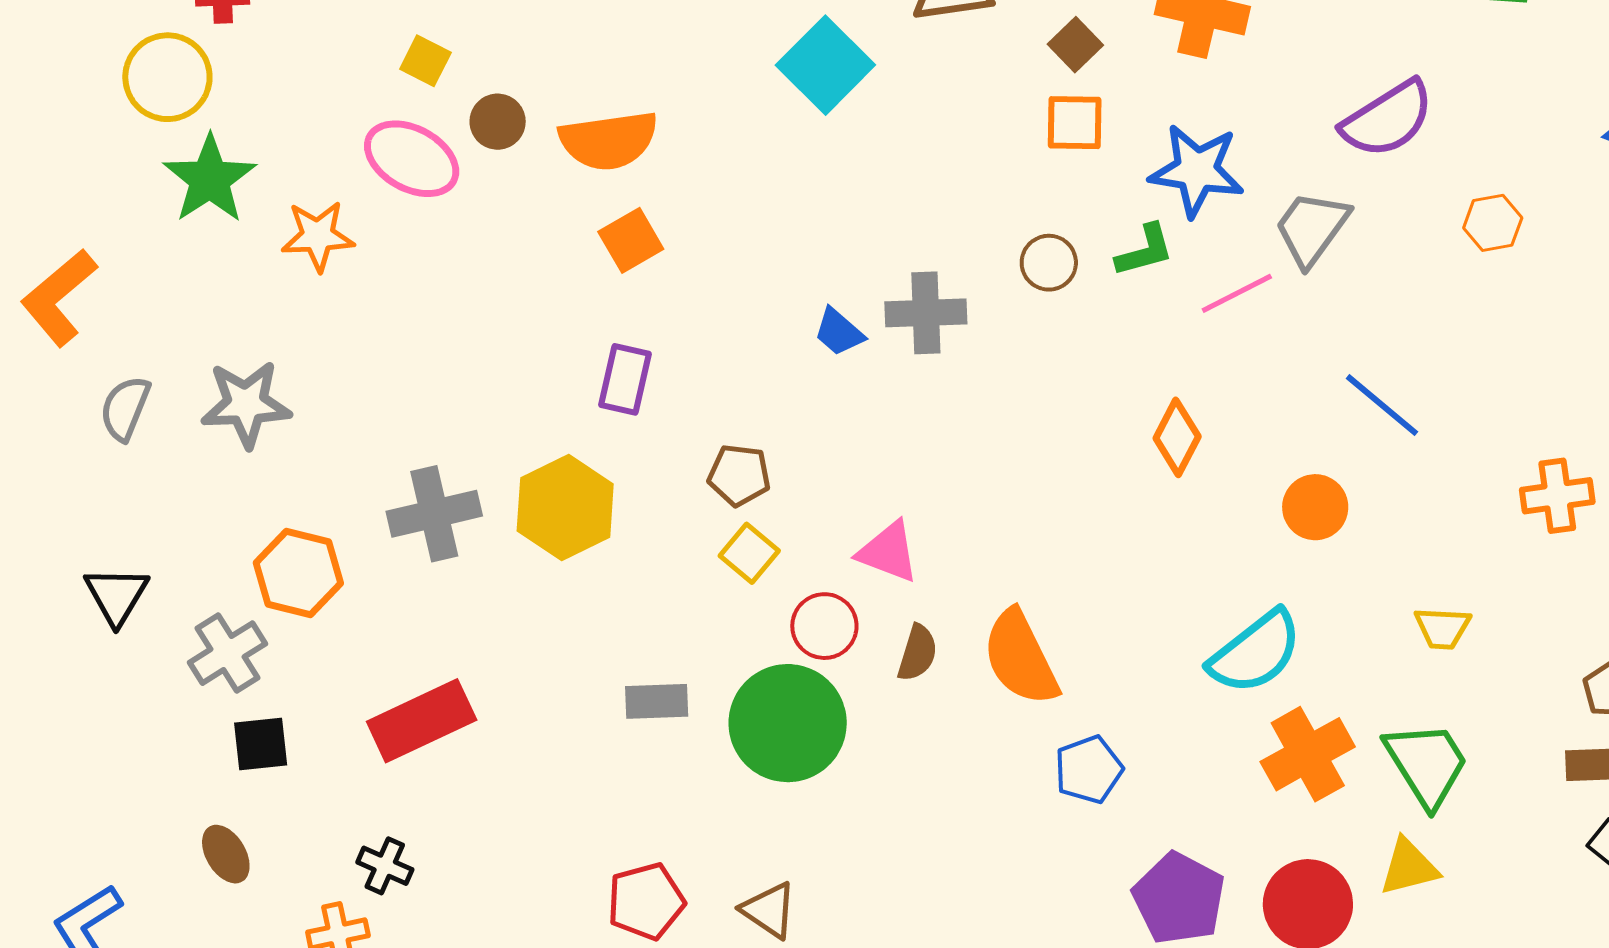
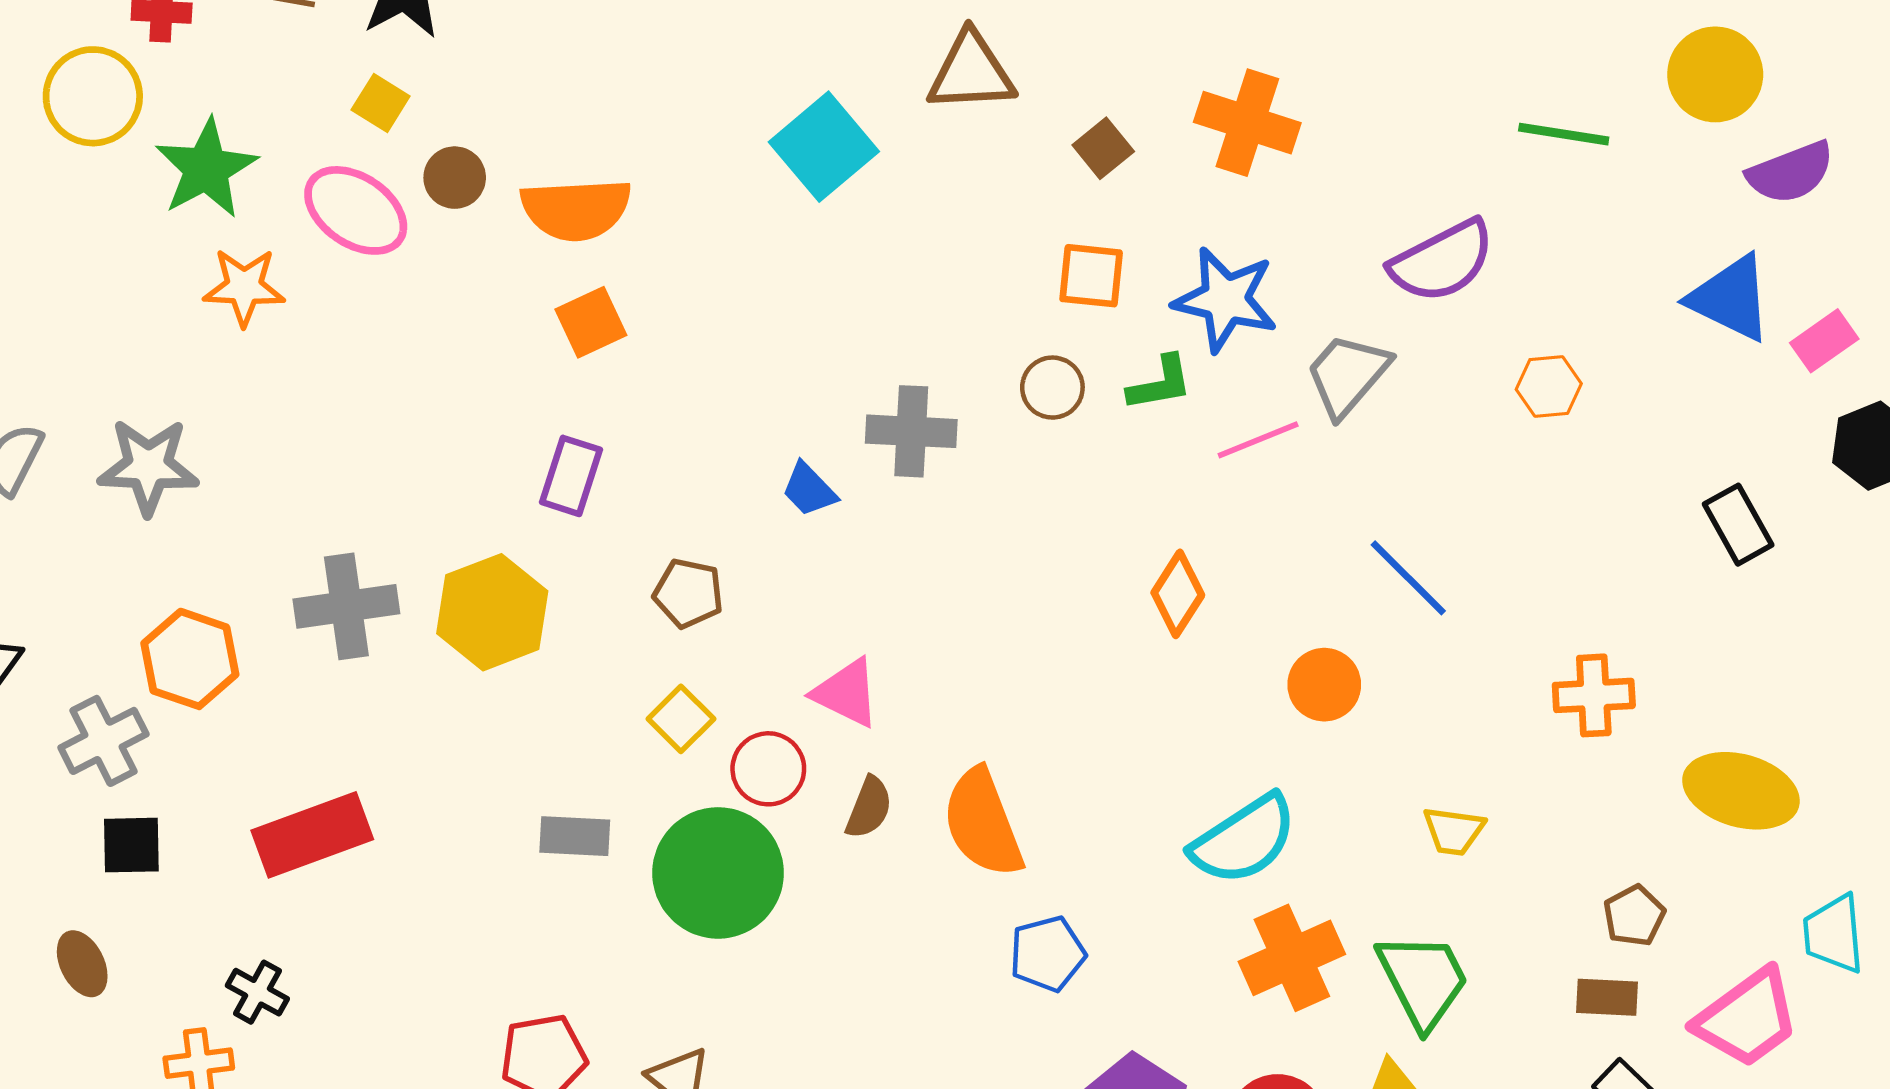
orange square: (1075, 123) -> (1091, 276), moved
green star: (210, 179) -> (206, 169), moved
blue trapezoid: (839, 332) -> (809, 490), moved
yellow square: (749, 553) -> (681, 719), moved

